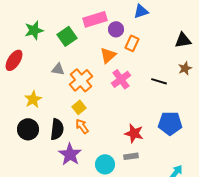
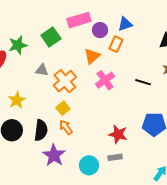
blue triangle: (141, 11) -> (125, 24), moved
green star: (34, 30) -> (18, 45), moved

